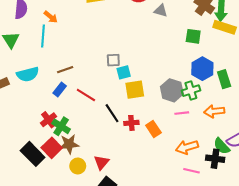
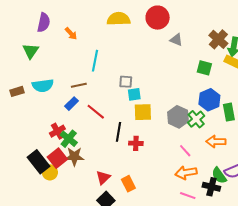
cyan line: (43, 36) -> (95, 61), moved
green cross: (191, 91) -> (196, 119), turned -30
black line: (112, 113) -> (118, 132), turned 36
pink line: (182, 113) -> (185, 151), moved, turned 48
orange rectangle: (153, 129) -> (128, 184), moved
yellow circle: (78, 166) -> (50, 172), moved

